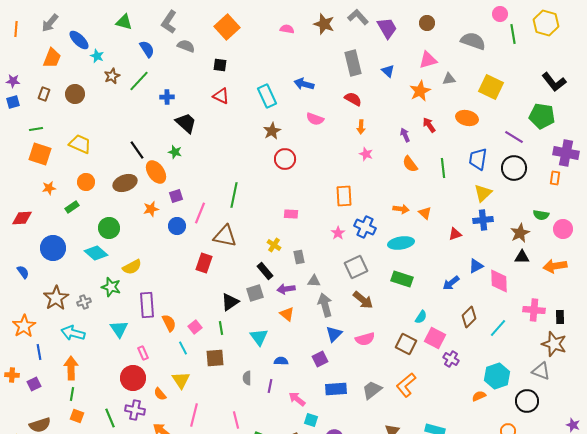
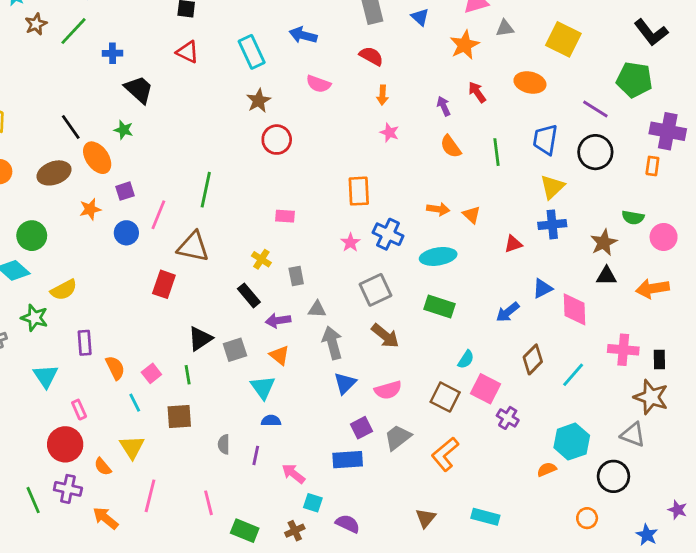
gray square: (255, 293) -> (235, 350), moved
purple rectangle: (147, 305) -> (85, 343), size x0.7
cyan triangle: (259, 337) -> (263, 387), moved
purple square: (320, 359) -> (362, 428), moved
gray trapezoid: (372, 390) -> (398, 437), moved

